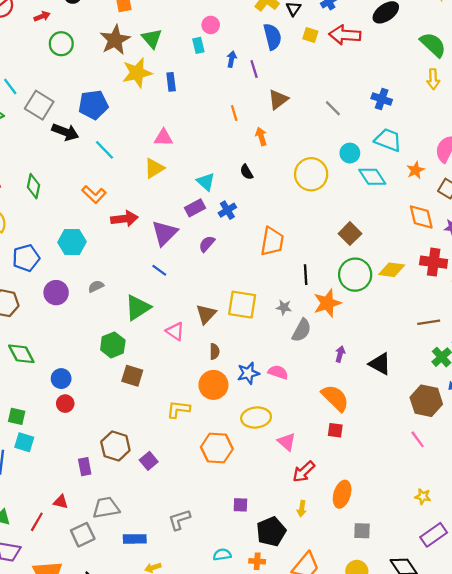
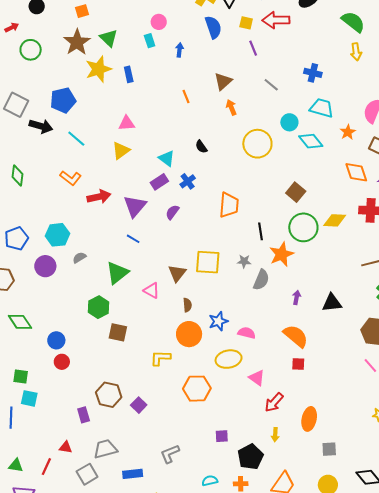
purple line: (254, 69) -> (253, 48), moved
orange arrow: (261, 136) -> (231, 107), moved
cyan hexagon: (72, 242) -> (57, 235), moved
black triangle: (380, 364) -> (332, 303), turned -30
pink semicircle: (278, 372) -> (247, 333), moved

